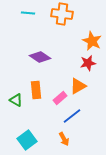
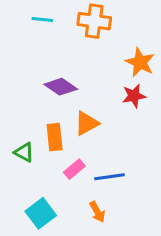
orange triangle: (78, 86) -> (87, 123), moved
pink rectangle: (60, 98) -> (74, 169), moved
blue line: (72, 116) -> (109, 177), turned 30

